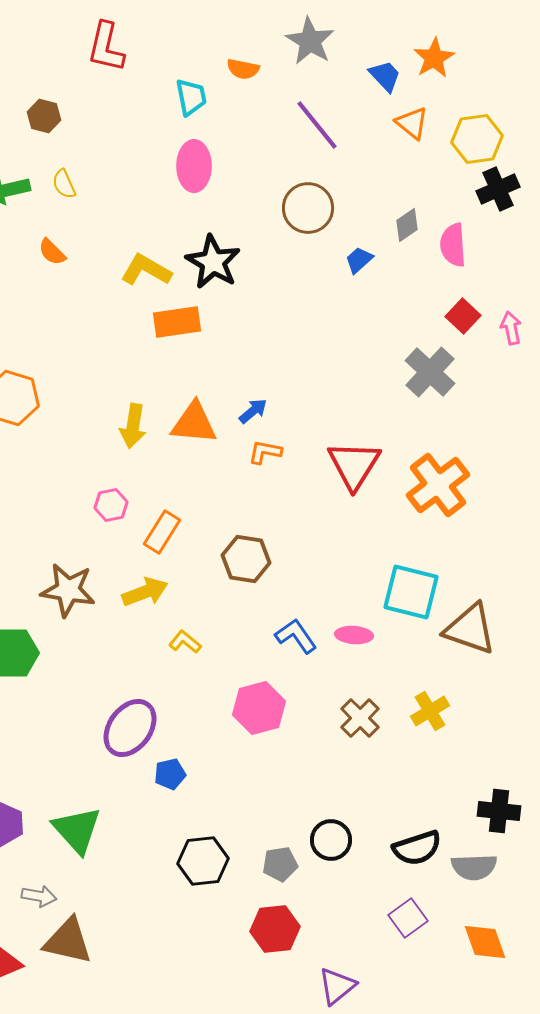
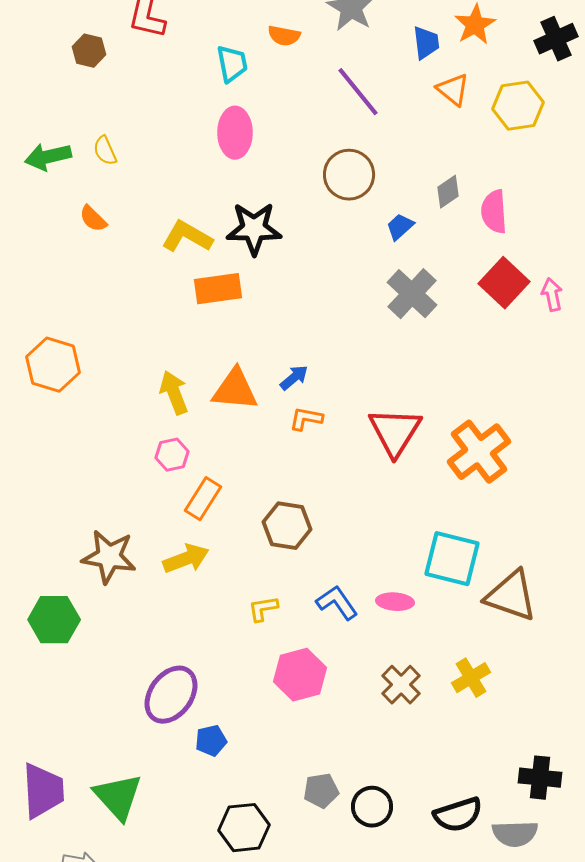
blue trapezoid: (385, 76) -> (426, 43), turned 36
brown hexagon: (44, 116) -> (89, 51), moved
black cross: (498, 189) -> (556, 39), moved
black star: (213, 262) -> (254, 229), turned -30
red square: (463, 316) -> (504, 283), size x1.4
gray cross: (430, 372) -> (412, 294), moved
yellow arrow: (133, 426) -> (174, 393), turned 150
pink hexagon: (111, 505) -> (172, 455), moved
yellow L-shape: (185, 642) -> (263, 609), moved, turned -48
gray pentagon: (280, 864) -> (321, 791), moved

